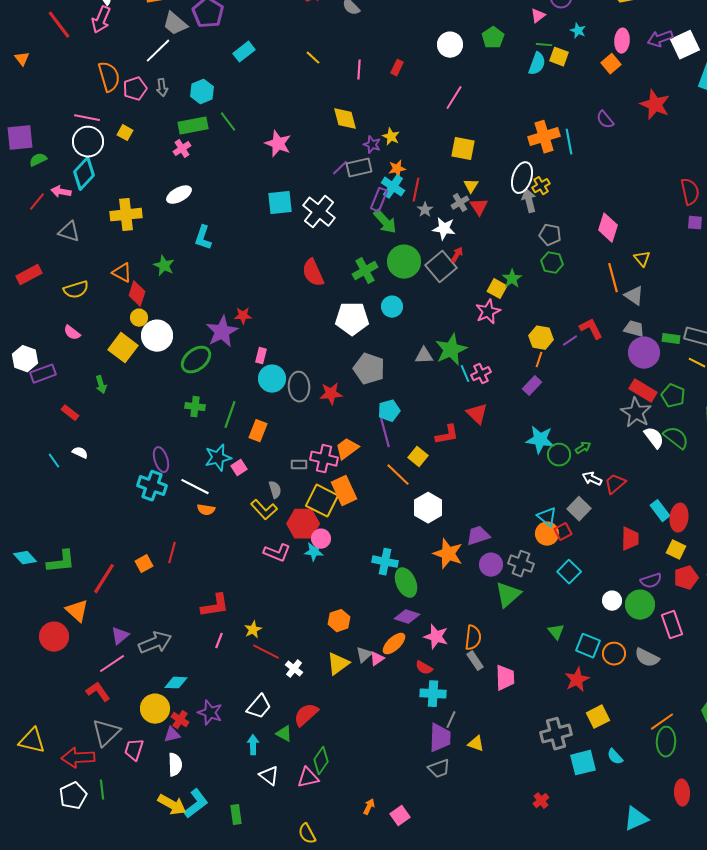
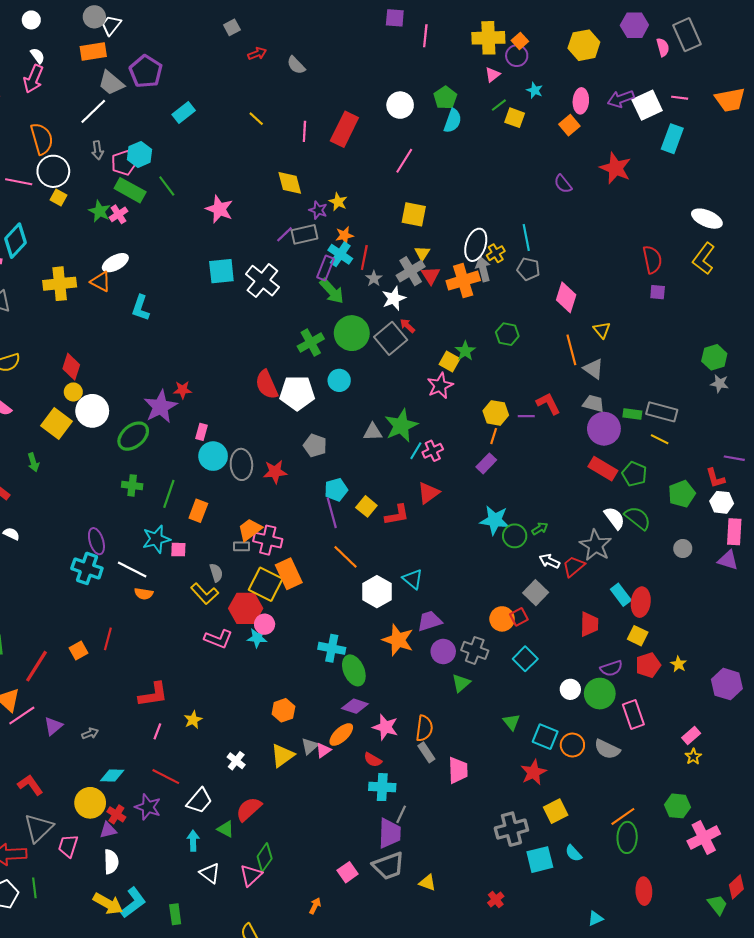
green line: (544, 45) -> (499, 105), turned -42
cyan semicircle: (537, 64) -> (453, 121), moved
red rectangle: (397, 68) -> (344, 129), size x2.0
pink pentagon: (135, 89) -> (124, 163), moved
green rectangle: (193, 126) -> (130, 190), turned 40
orange cross: (544, 137) -> (463, 281), moved
white circle: (88, 142) -> (53, 171), moved
cyan line: (569, 142) -> (526, 237), moved
gray cross: (460, 203) -> (411, 271), size x1.5
white star: (444, 229) -> (394, 298), turned -30
gray pentagon: (550, 235) -> (528, 269), moved
red arrow: (457, 255) -> (407, 326), turned -77
green star: (164, 266) -> (100, 211), moved
orange triangle: (122, 273) -> (101, 282), moved
red semicircle: (313, 273) -> (267, 385), moved
purple line: (570, 341) -> (526, 416), turned 35
gray pentagon: (369, 369) -> (315, 446), size x0.7
cyan line: (465, 374) -> (416, 451), turned 54
gray star: (636, 413) -> (596, 545), moved
red triangle: (477, 414) -> (428, 493), turned 40
orange trapezoid: (347, 449) -> (250, 530), moved
yellow square: (418, 457) -> (366, 506), moved
pink square: (239, 468) -> (178, 550), turned 35
cyan triangle: (547, 517) -> (413, 579), moved
green triangle: (508, 595) -> (461, 683), size x0.7
gray arrow: (155, 643) -> (90, 733), size x0.5
red line: (266, 652) -> (166, 777), moved
pink line: (112, 664) -> (22, 716), moved
yellow triangle: (476, 744) -> (427, 883), moved
gray trapezoid: (439, 769) -> (389, 866), size x1.4
pink triangle: (308, 778) -> (251, 875), turned -30
pink square: (400, 816) -> (348, 872), moved
cyan triangle: (636, 819) -> (596, 918), size x0.6

